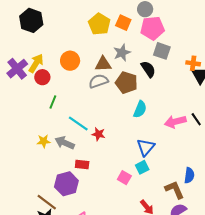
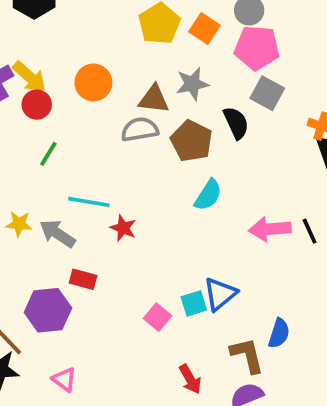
yellow arrow: (36, 63) -> (29, 77), turned 90
cyan line: (78, 124) -> (89, 202), turned -35
blue triangle: (146, 147) -> (220, 294), moved

